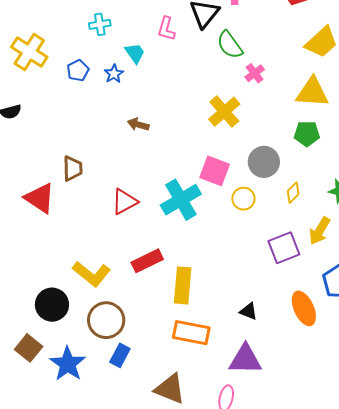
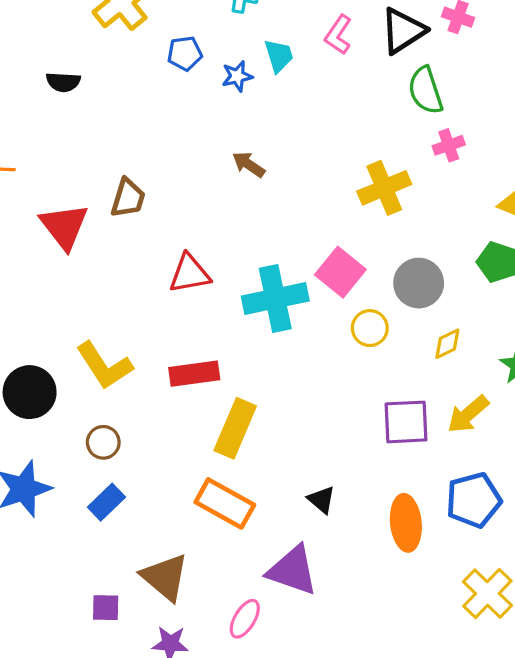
brown circle: (106, 320) -> (103, 442), size x0.6

